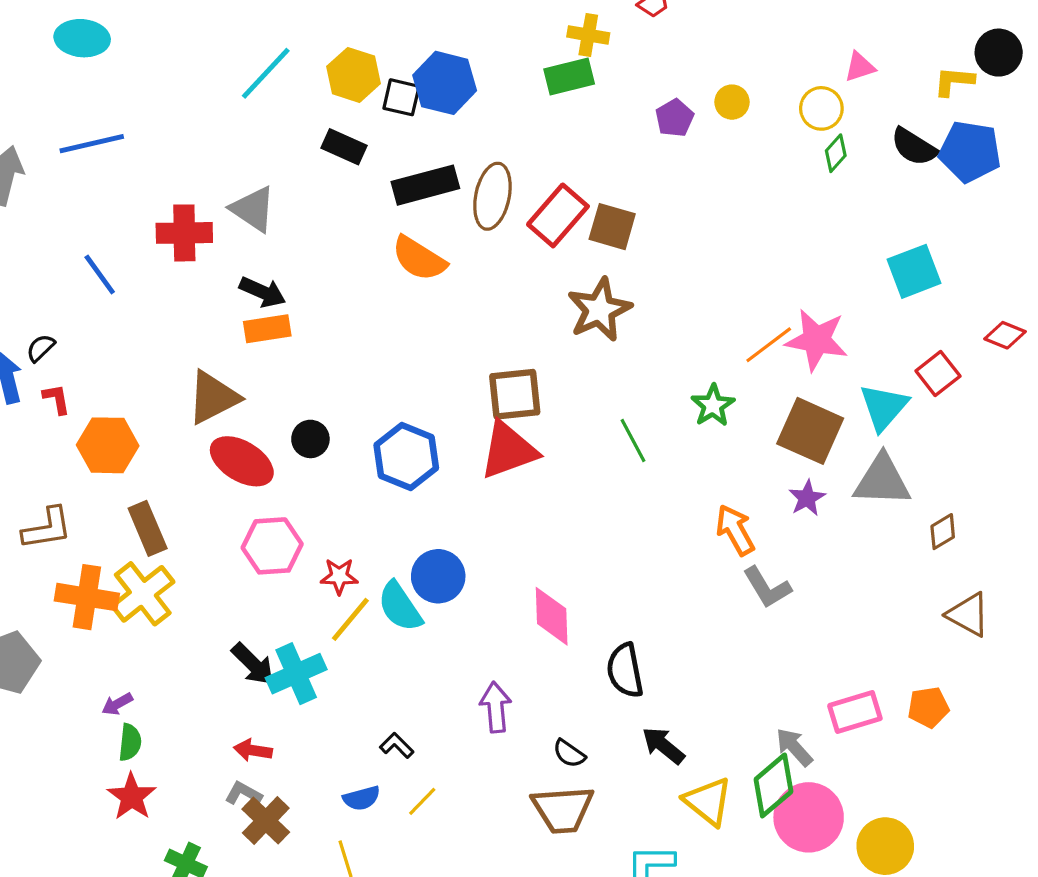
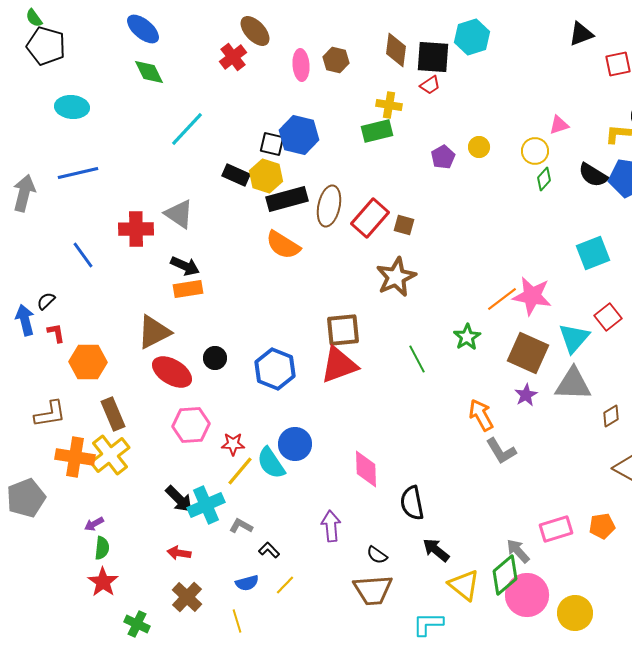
yellow hexagon: (354, 75) -> (266, 176), moved
brown square: (612, 227) -> (404, 225), size x0.7
gray L-shape: (243, 793) -> (241, 526), moved

